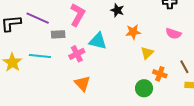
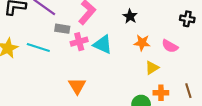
pink semicircle: (173, 34) -> (170, 46), moved
pink cross: (77, 54) -> (79, 42), moved
orange cross: (160, 74) -> (161, 93), turned -32

